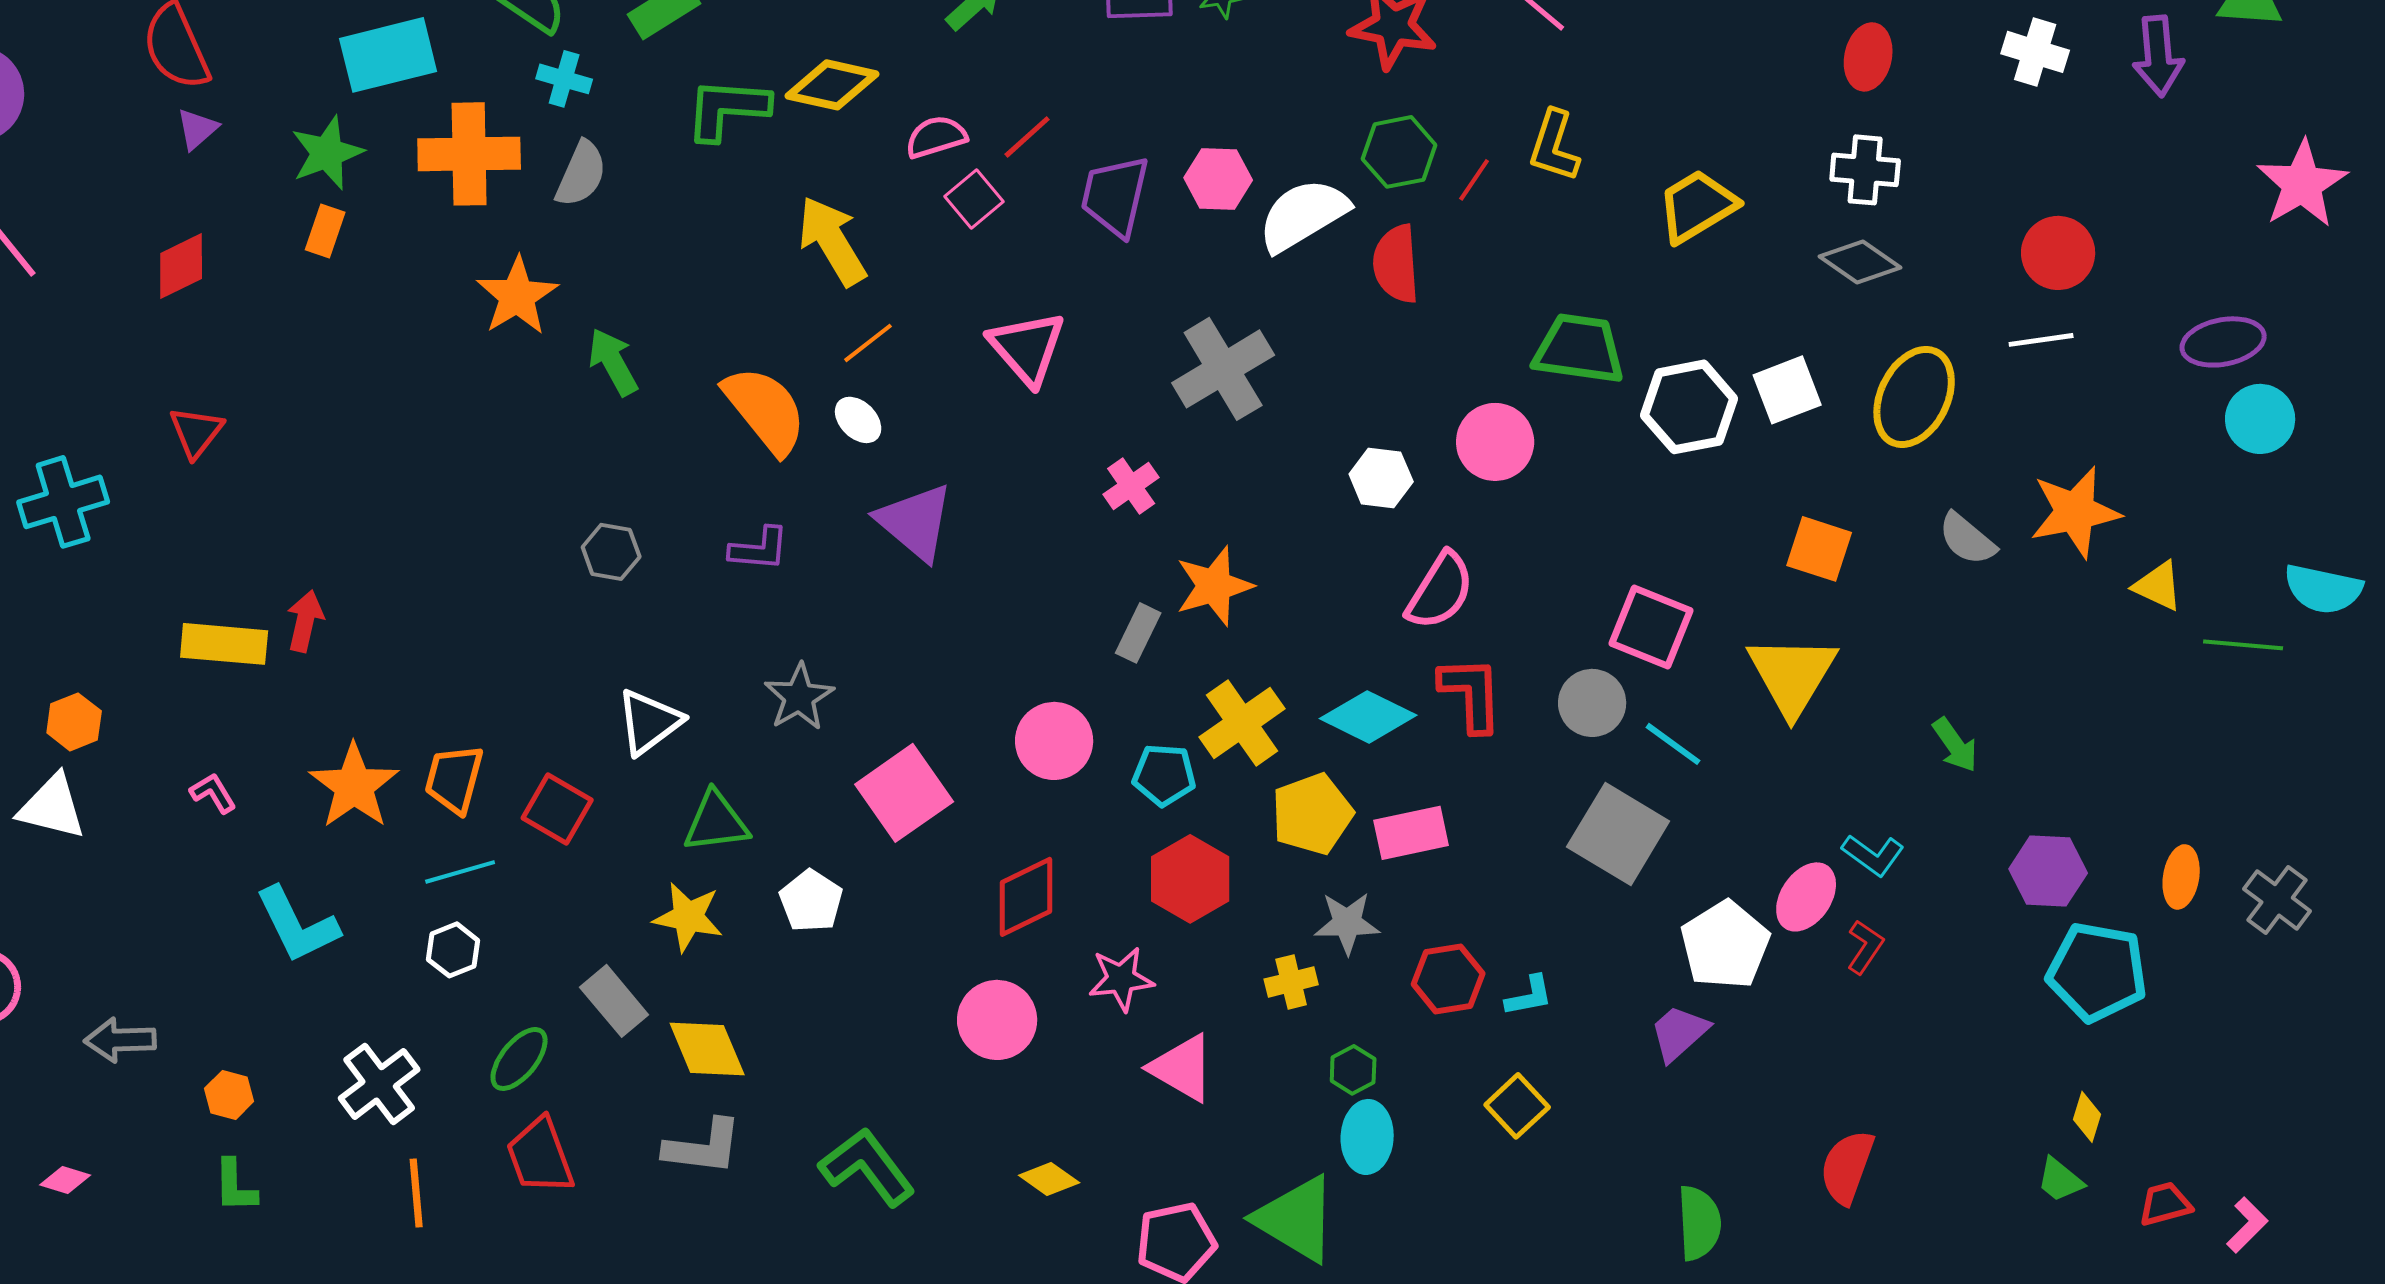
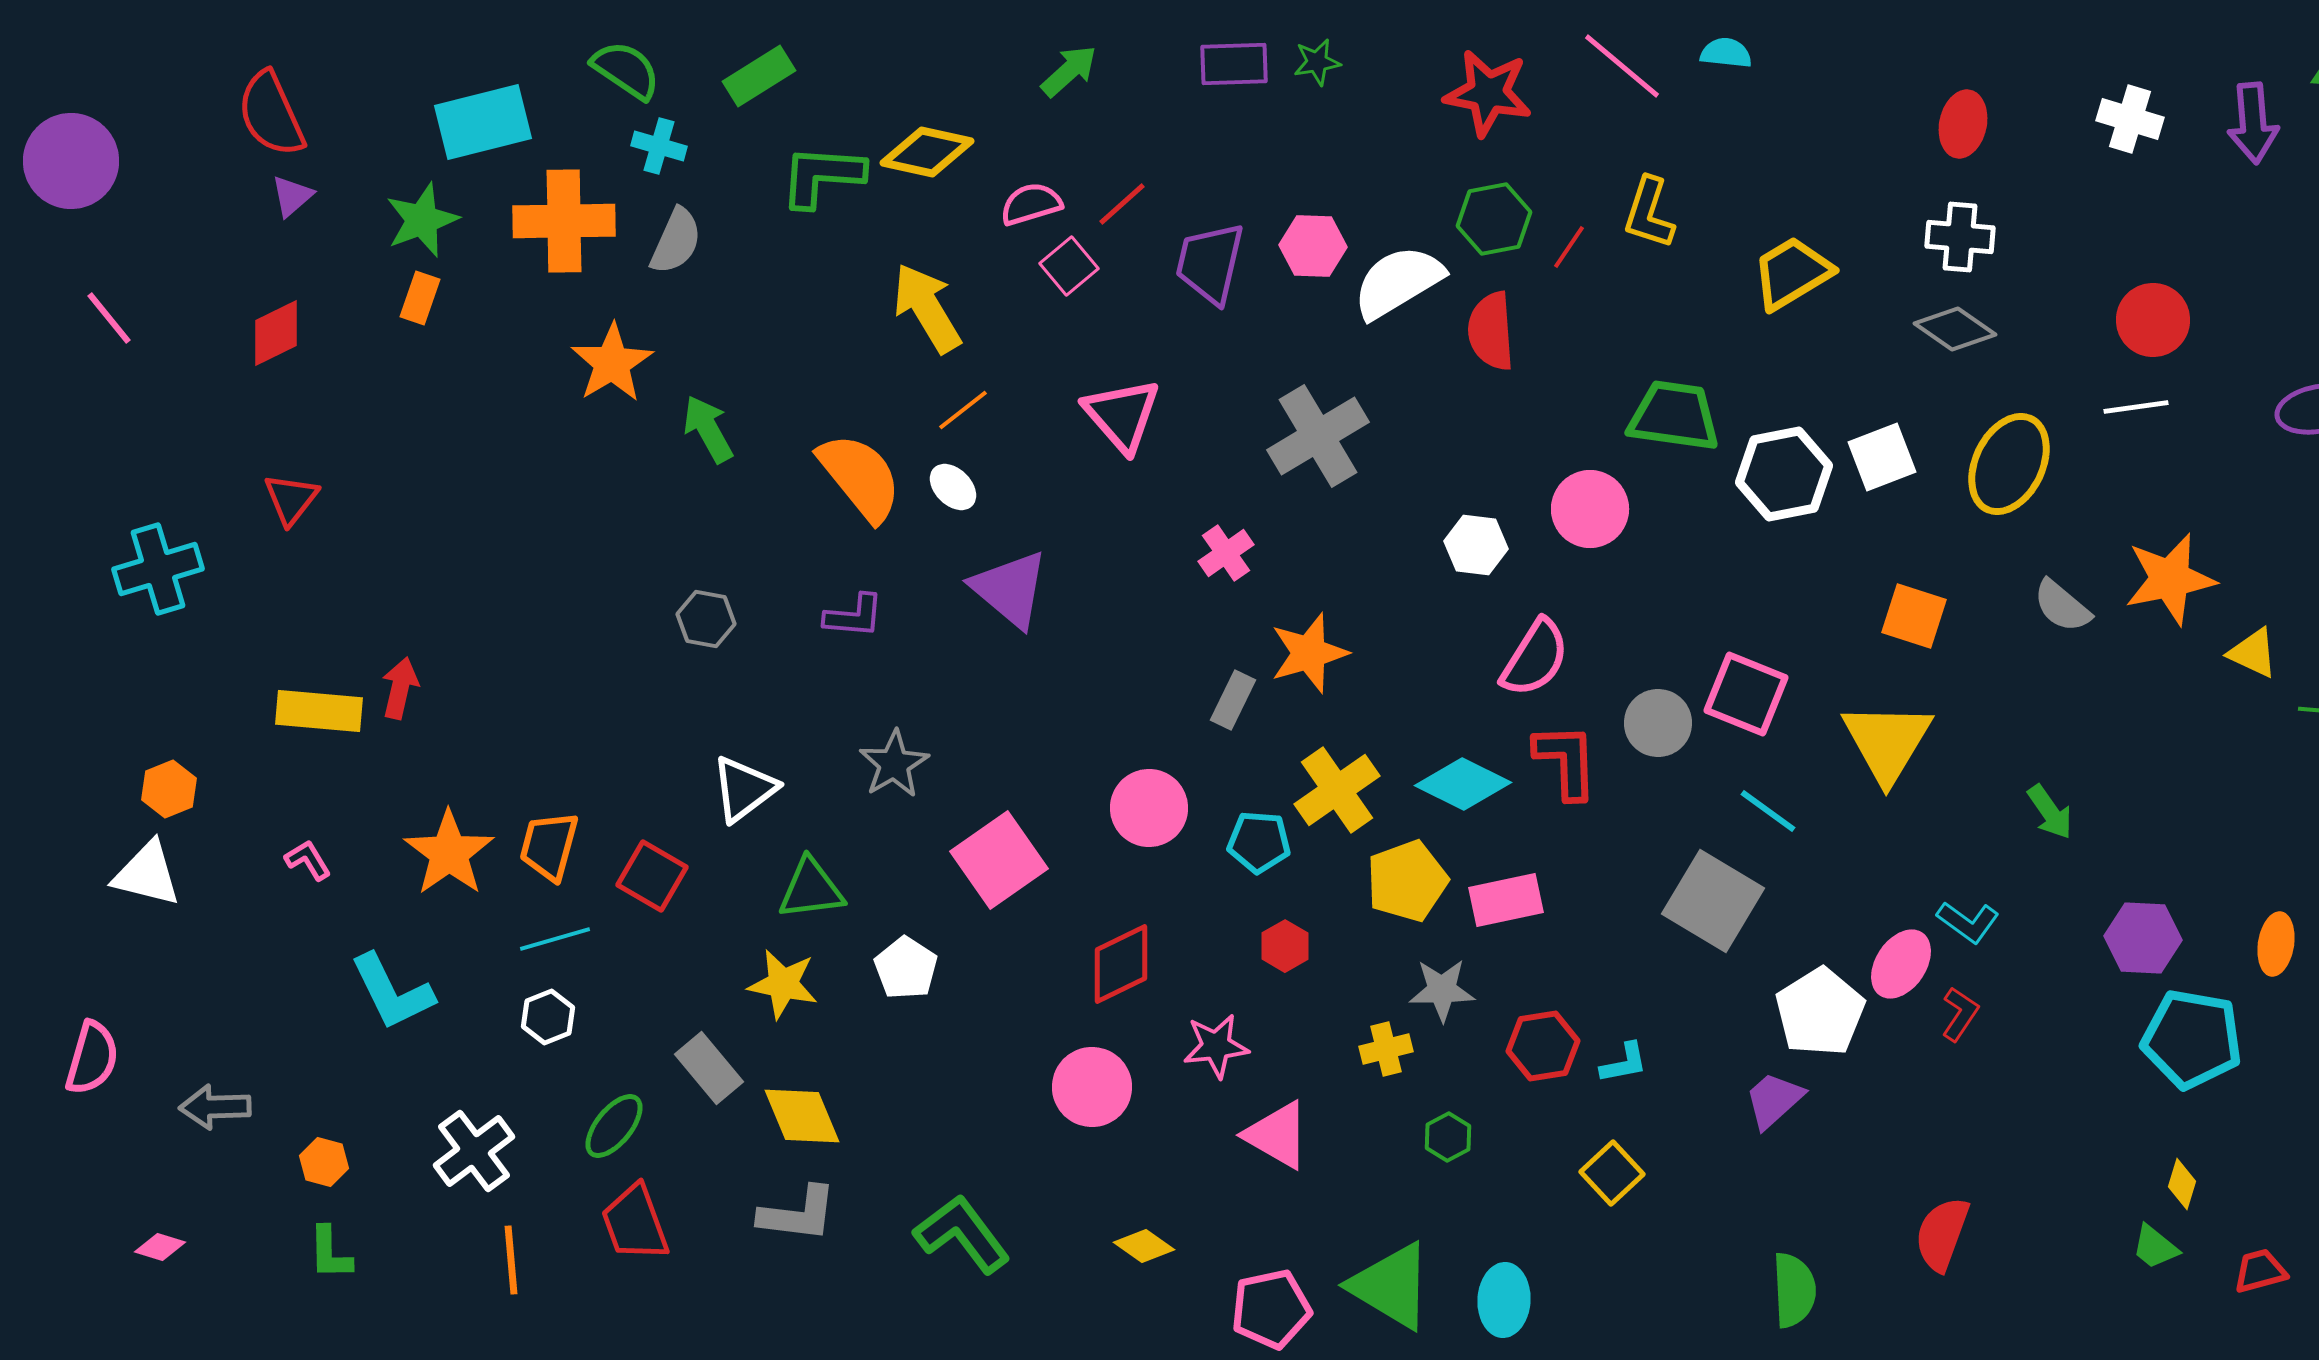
gray circle: (1592, 703) -> (1658, 723), moved
red hexagon: (1190, 879) -> (1285, 946), size x0.6
cyan ellipse: (1367, 1137) -> (1504, 1300), moved

